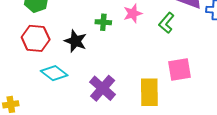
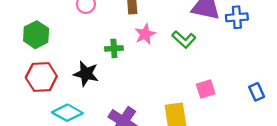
green L-shape: (166, 23) -> (184, 39), turned -80
pink square: (179, 69) -> (206, 89), size x0.7

